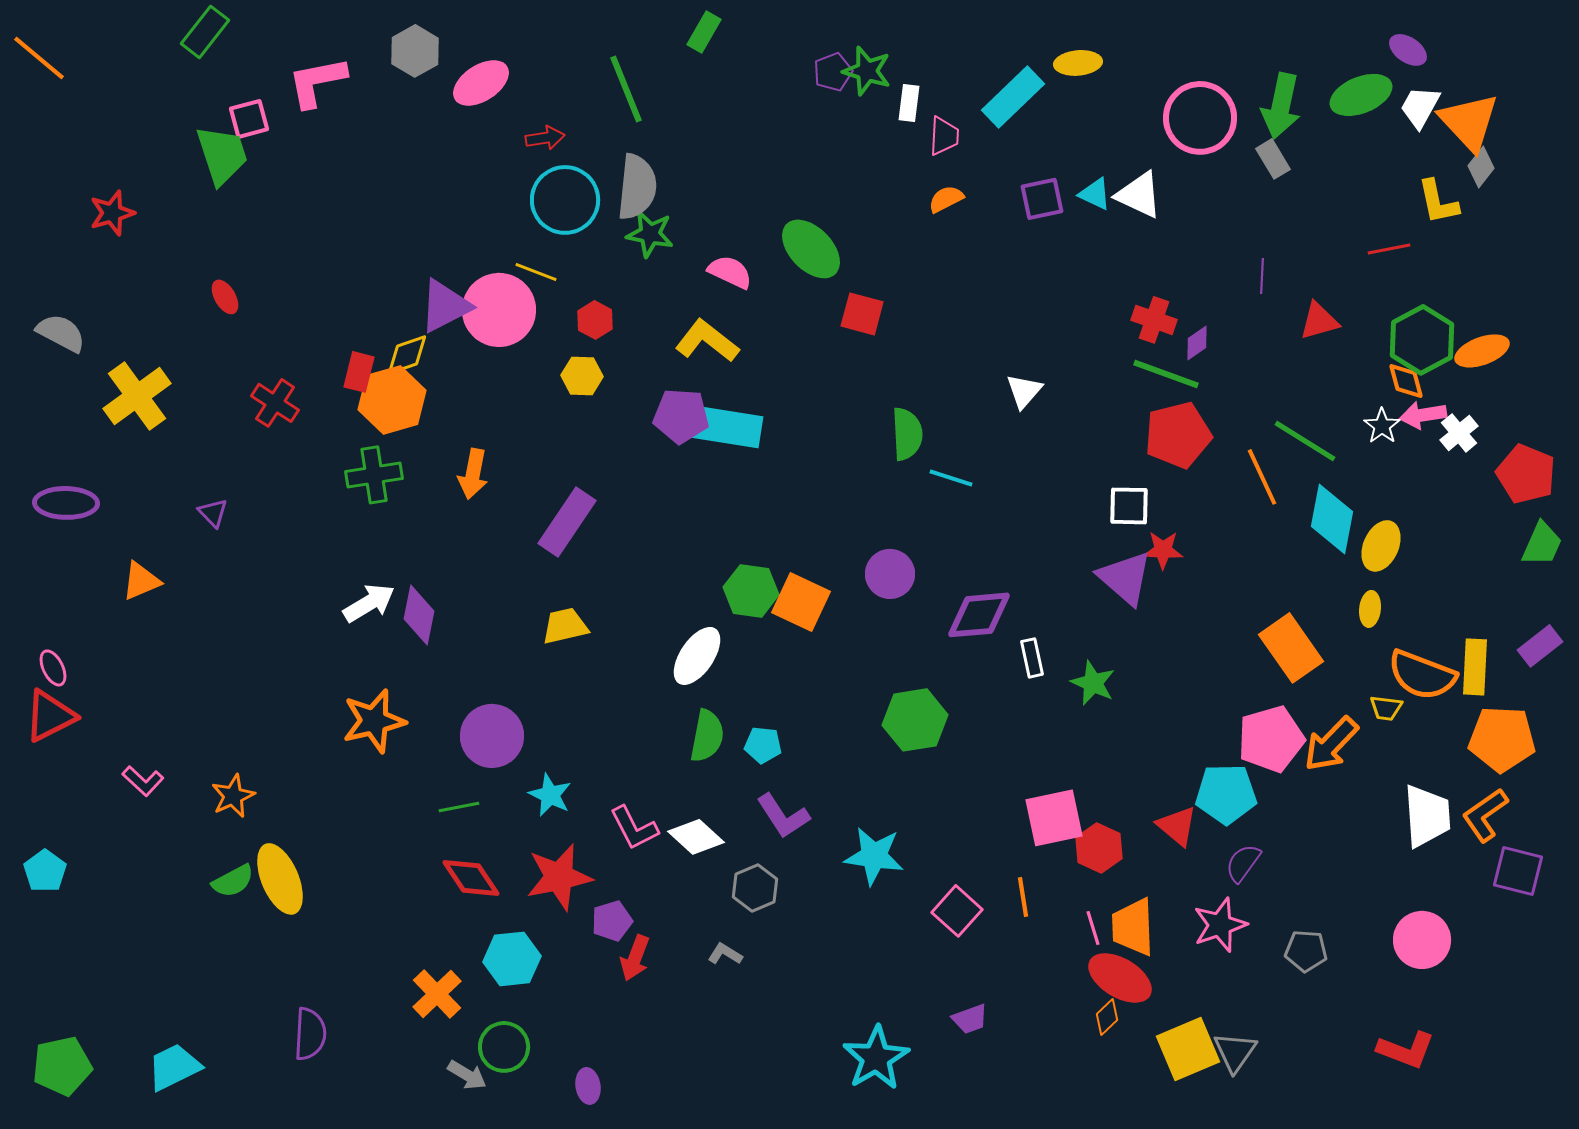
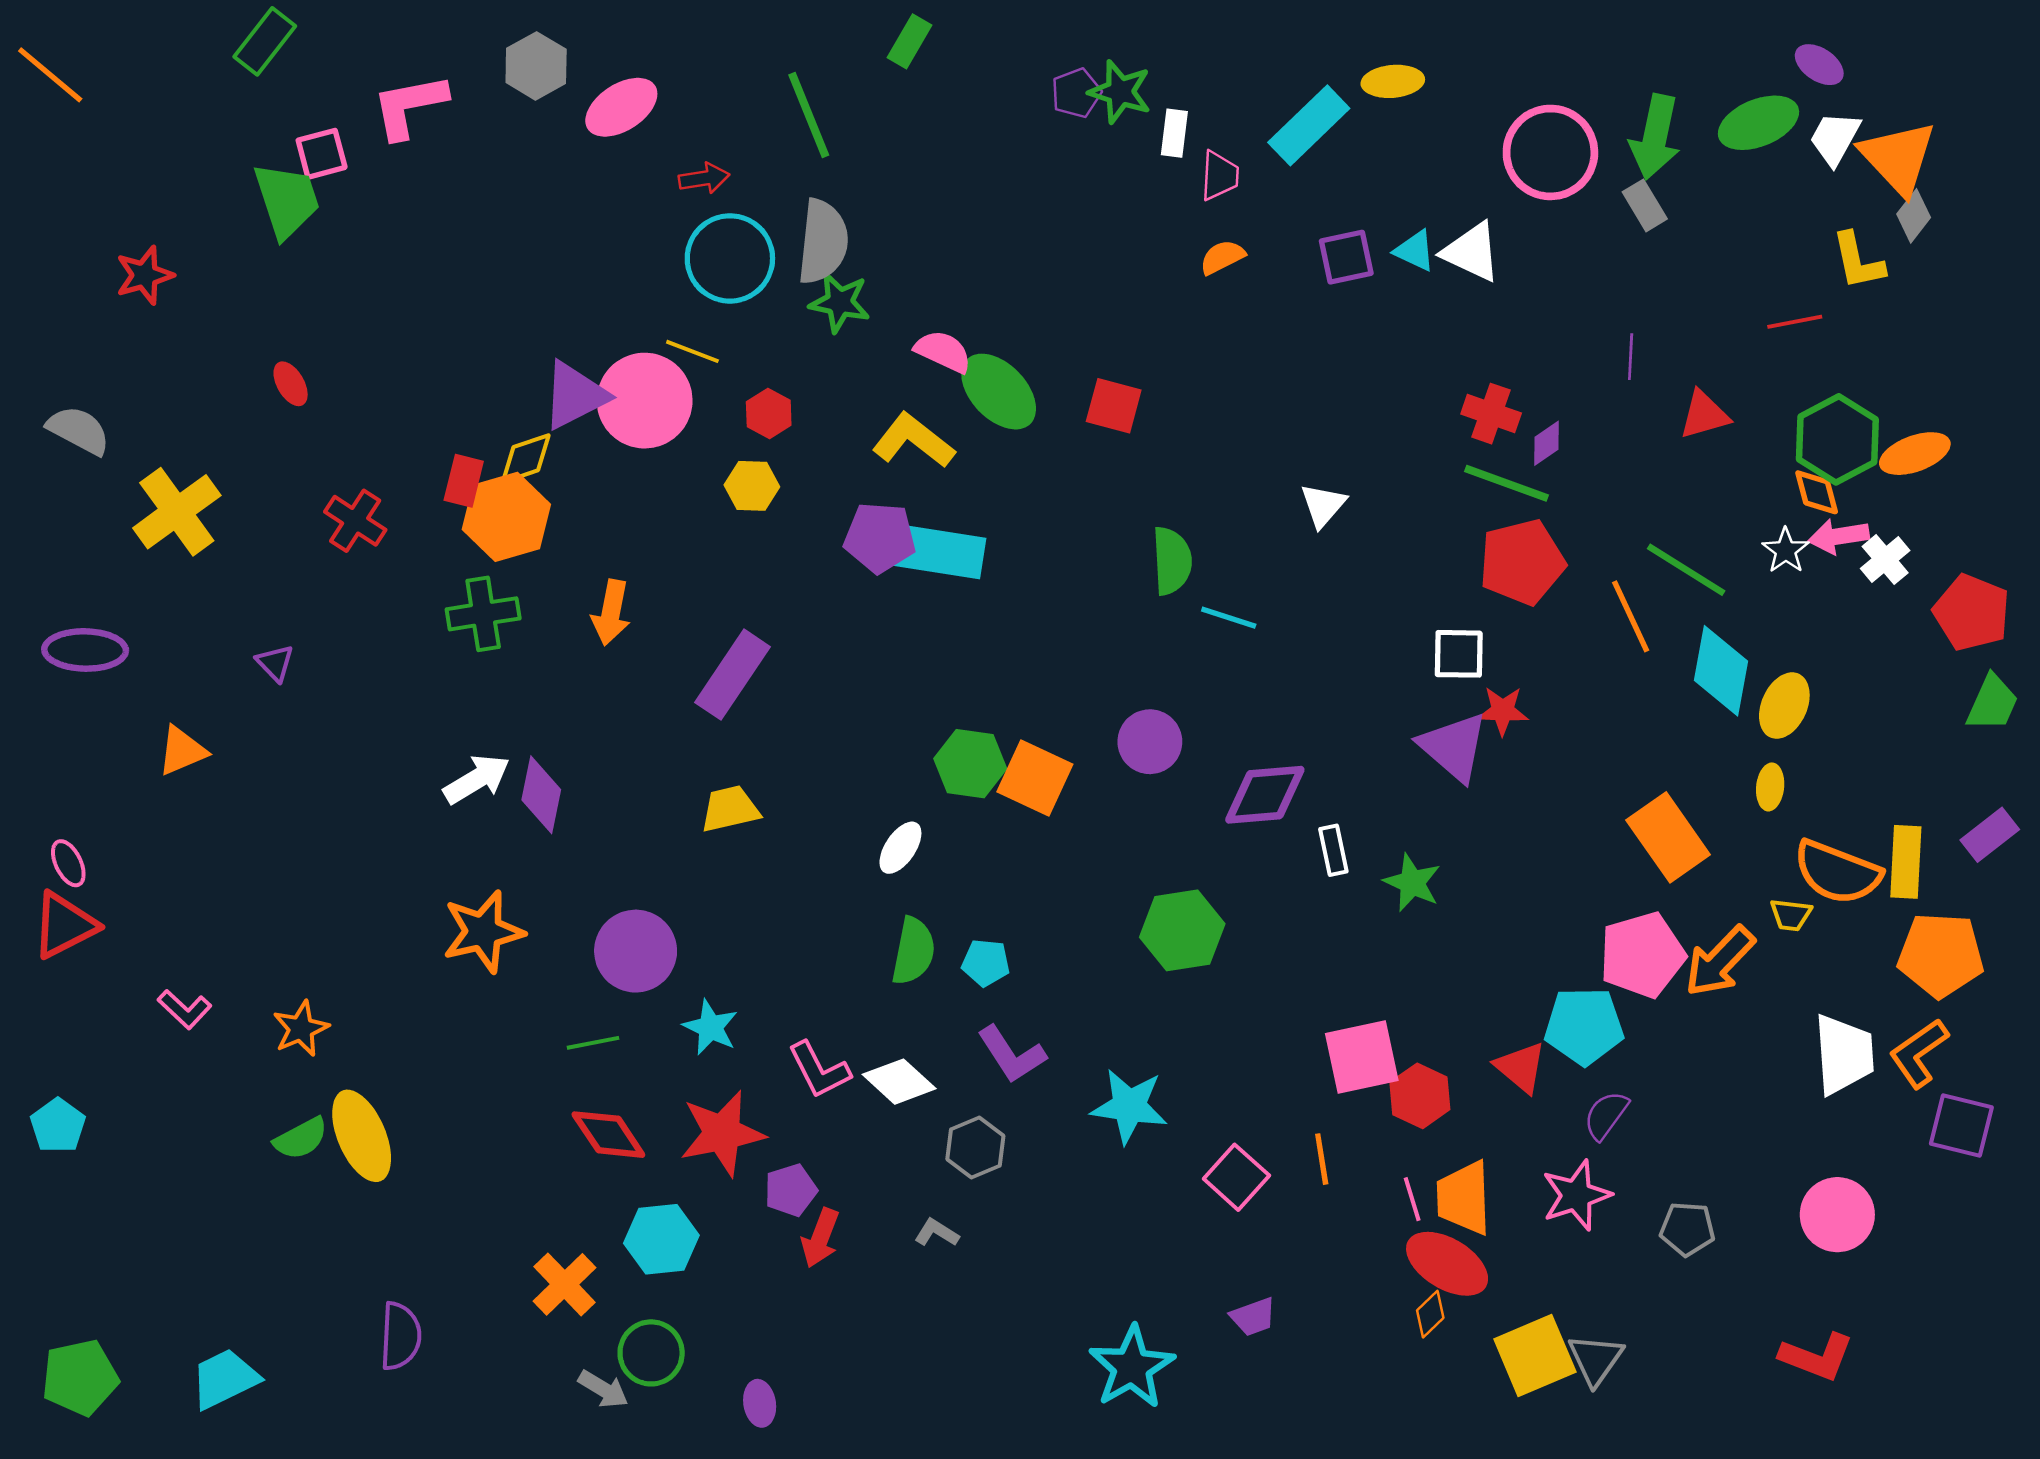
green ellipse: (811, 249) -> (999, 392), moved
white ellipse: (697, 656) -> (900, 848), size x0.7

